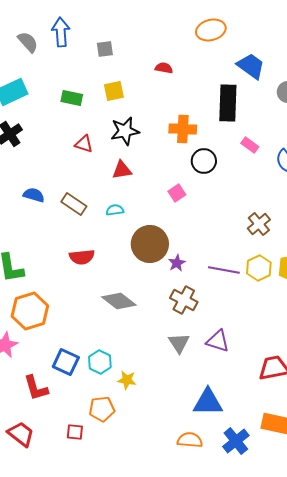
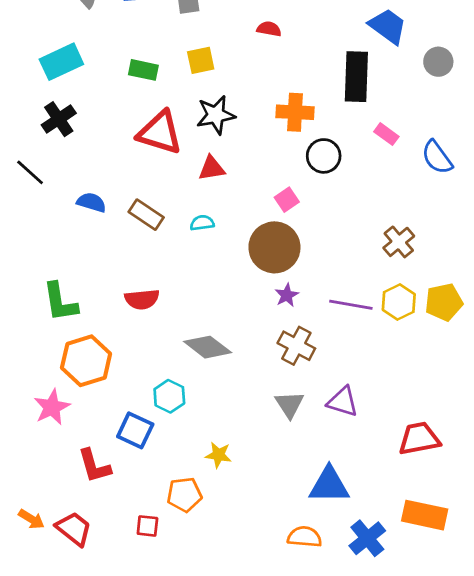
red triangle: (84, 144) -> (160, 133), size x1.8
brown circle: (150, 244) -> (274, 247), moved
red semicircle: (82, 257) -> (142, 299), moved
cyan hexagon: (100, 362) -> (169, 396), moved

